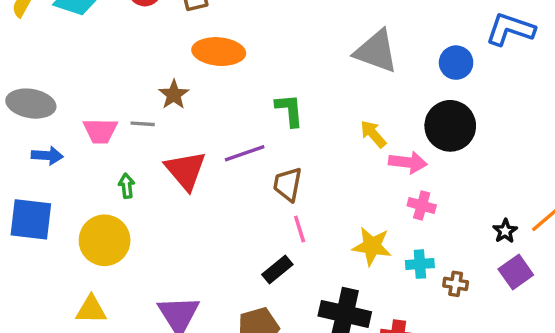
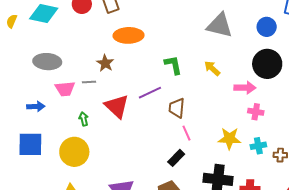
gray ellipse: (31, 104) -> (47, 62), moved
yellow arrow: (373, 134) -> (212, 68), moved

